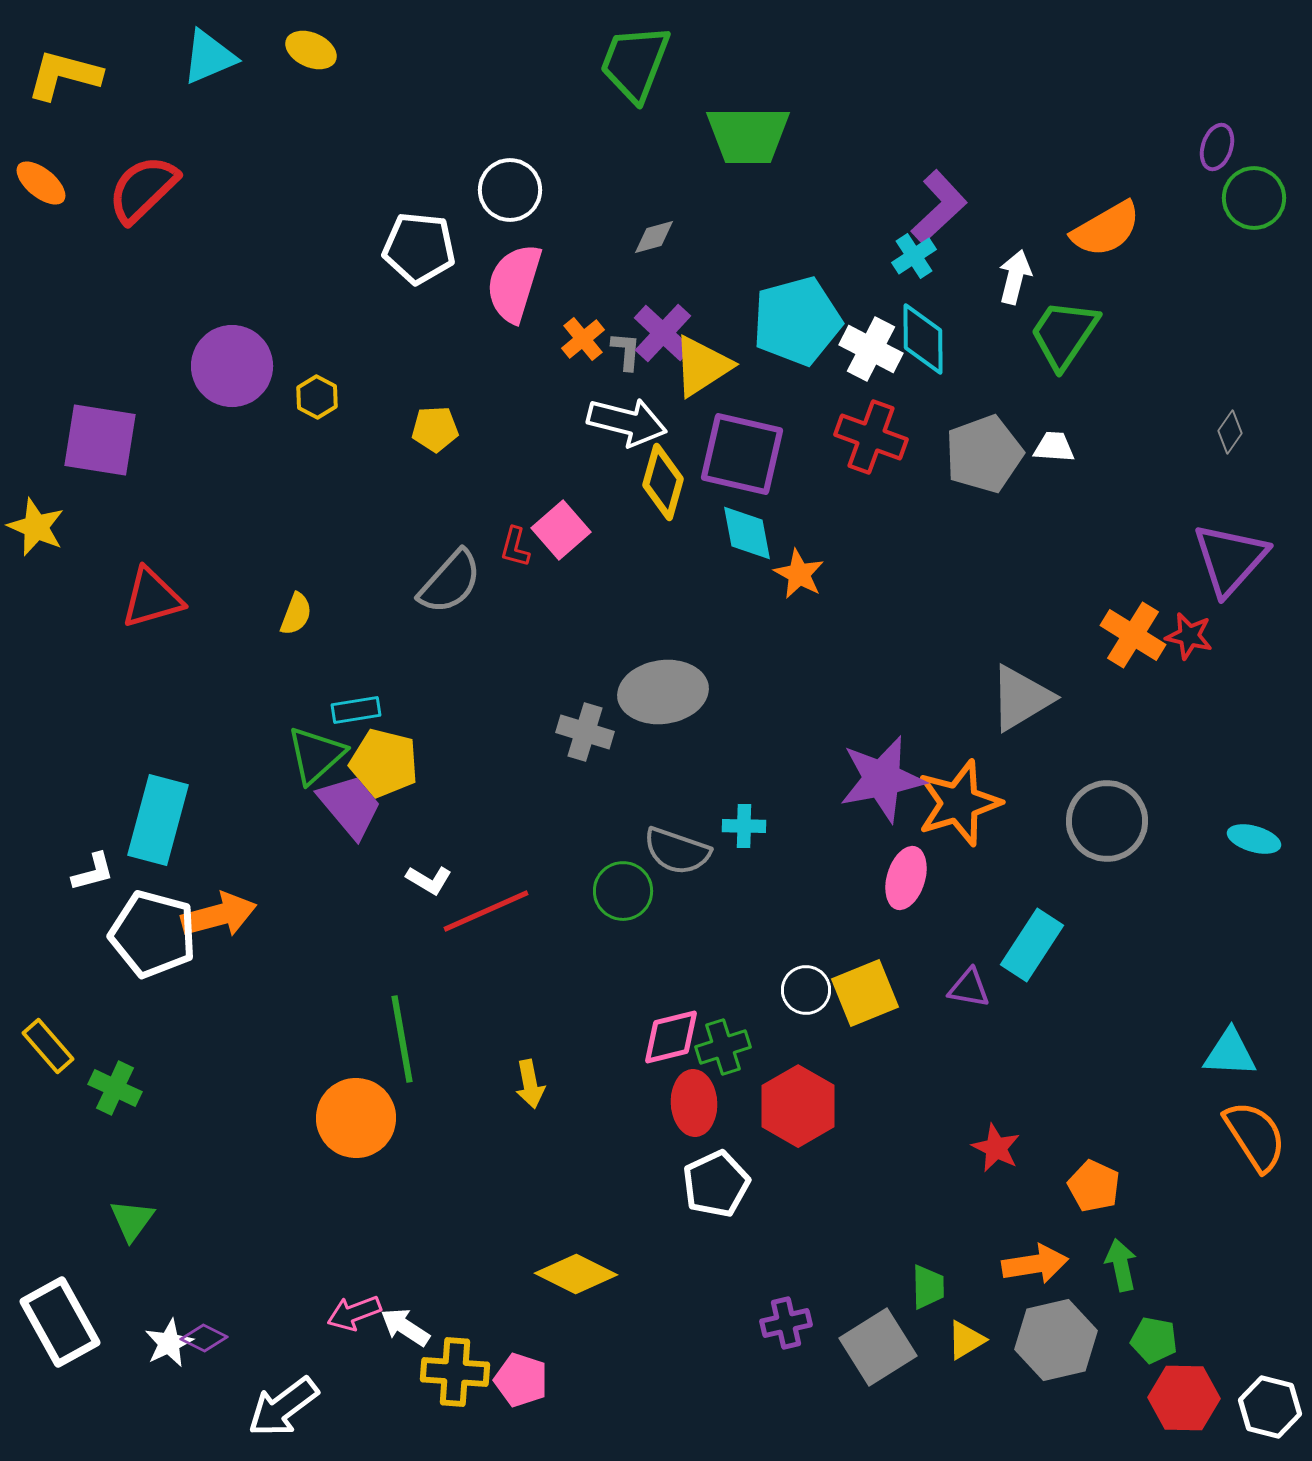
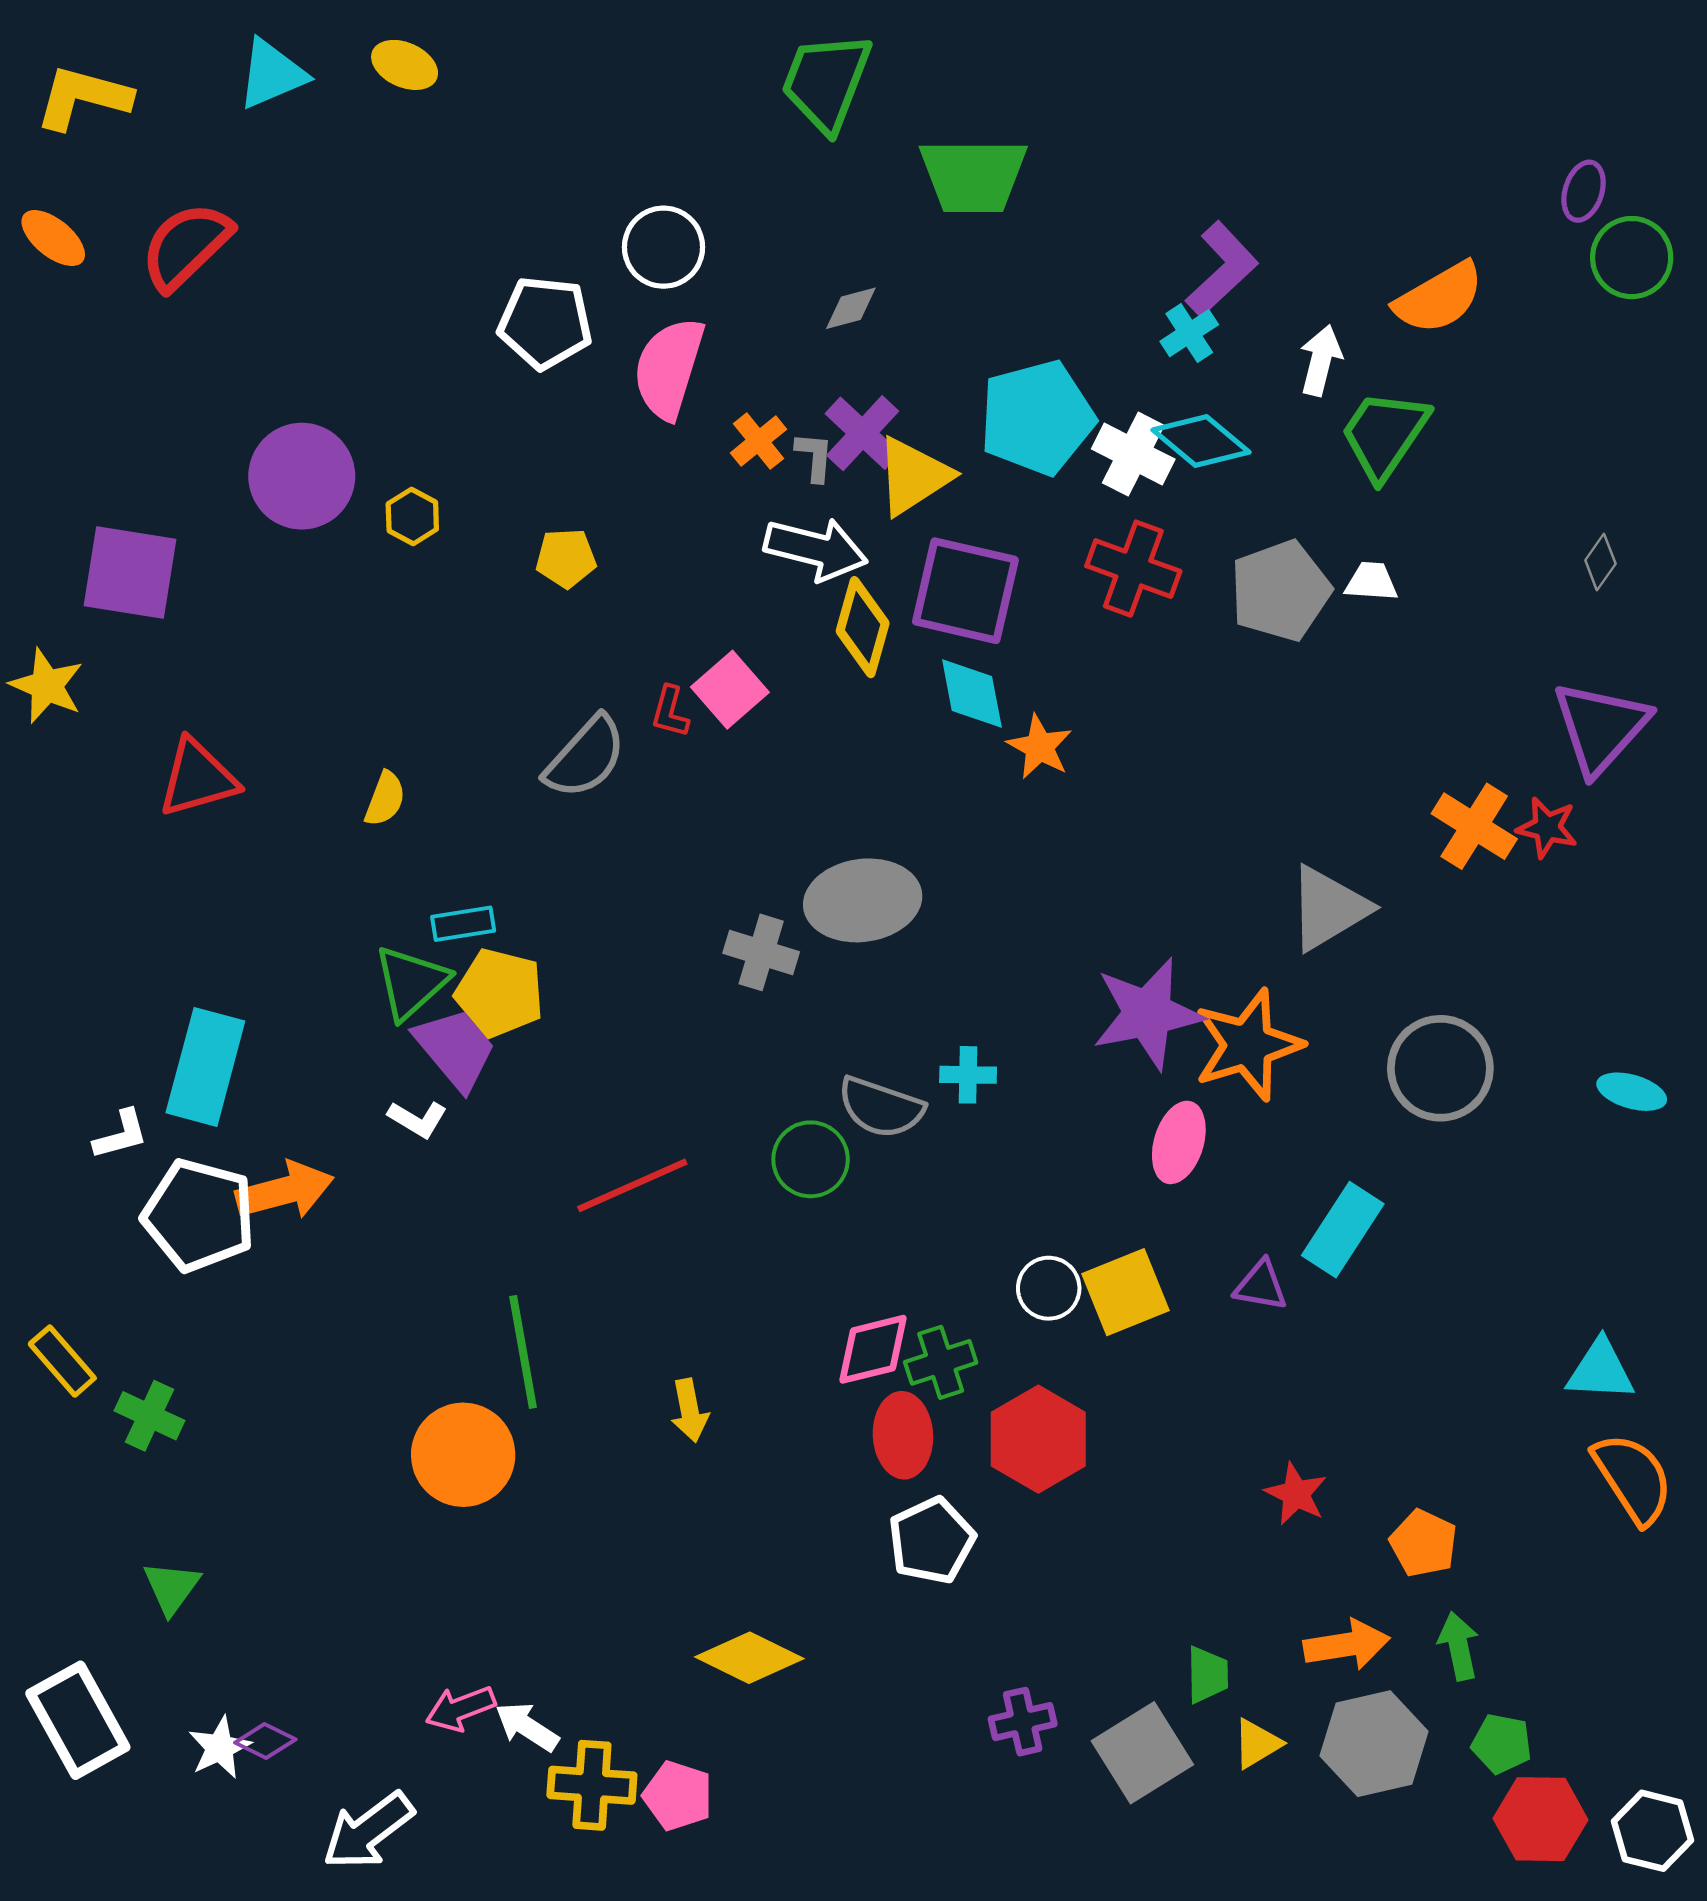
cyan diamond: (923, 339) -> (1201, 441), turned -50
white L-shape: (429, 880) -> (418, 1119), moved

